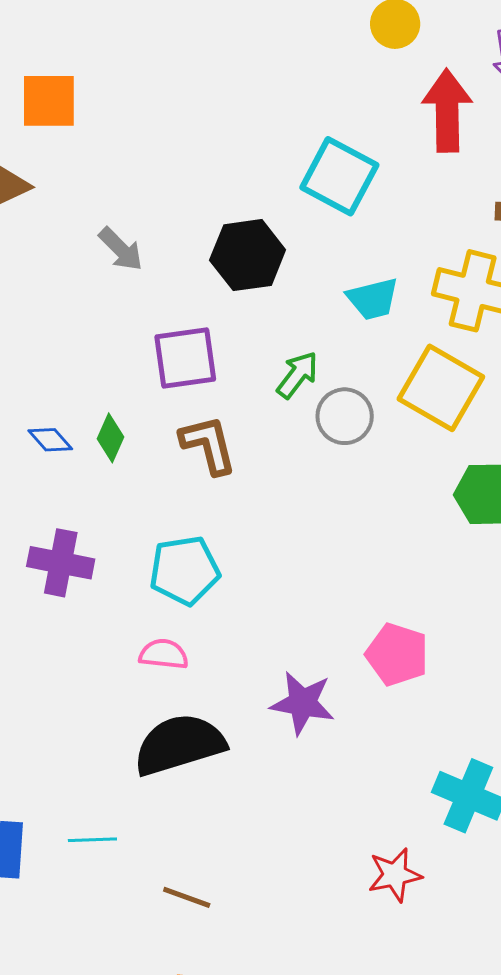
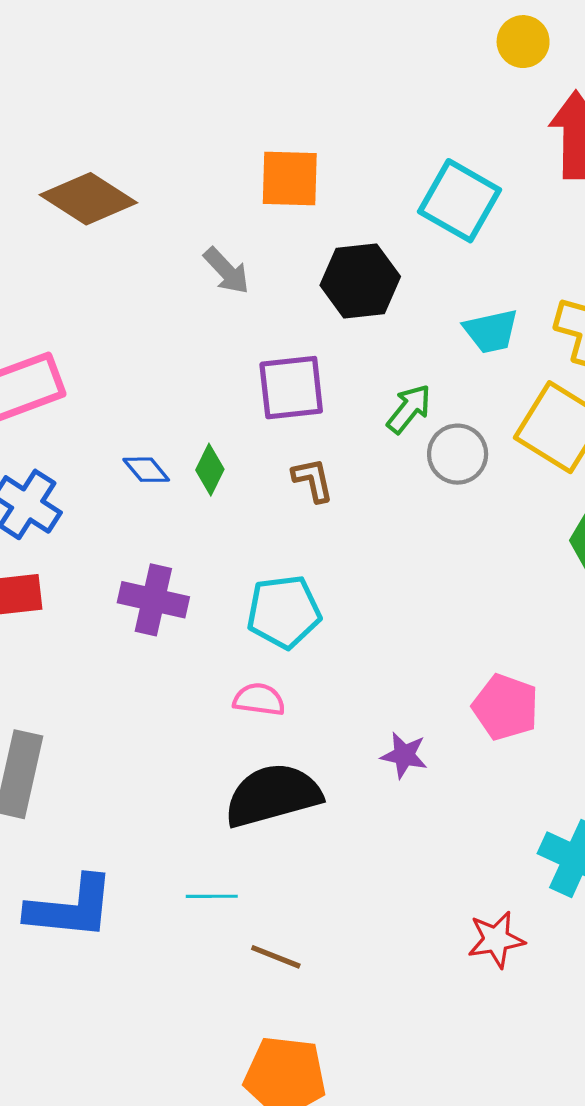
orange square: (49, 101) -> (290, 178), moved
brown L-shape: (208, 445) -> (313, 480), size x0.7
purple star: (303, 703) -> (404, 755), size x0.7
cyan line: (92, 840) -> (212, 896), moved

